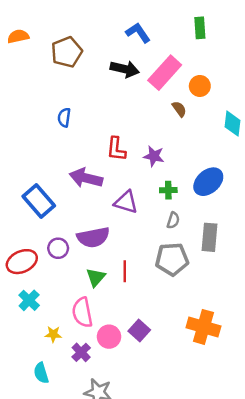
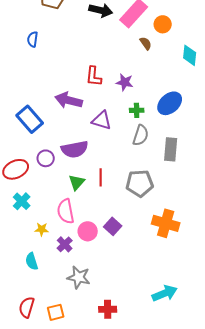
blue semicircle: (64, 117) -> (33, 39), moved
gray semicircle: (173, 220) -> (141, 135), size x1.5
gray pentagon: (172, 259) -> (140, 183), moved

